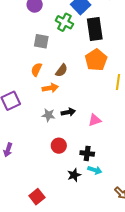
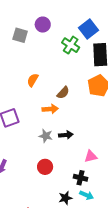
gray square: (41, 41) -> (20, 35), moved
orange semicircle: (36, 70) -> (33, 80), moved
pink triangle: (95, 120) -> (91, 156), moved
red circle: (59, 146) -> (45, 167), moved

